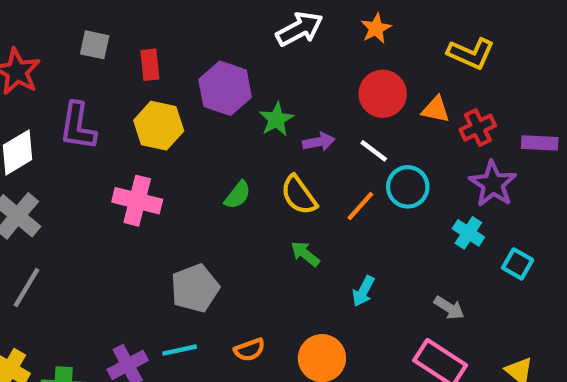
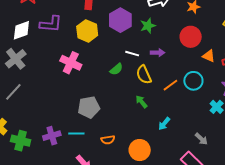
orange triangle: (436, 109) -> (209, 56), moved
green star: (276, 119) -> (148, 26), moved
purple L-shape: (78, 126) -> (51, 24), turned -105
white line: (374, 151) -> (132, 54), moved, turned -32

